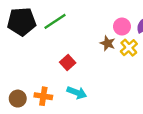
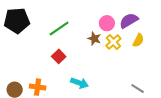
green line: (55, 21) -> (59, 28), moved
cyan arrow: (77, 93) -> (79, 83), moved

